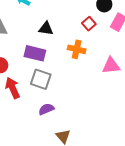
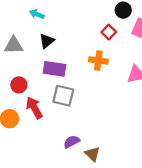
black triangle: (46, 28) -> (47, 41), moved, turned -42
purple semicircle: (46, 109) -> (72, 142), moved

